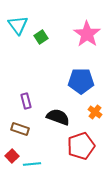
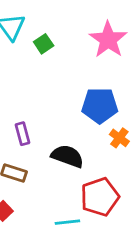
orange cross: (95, 112) -> (119, 138), moved
cyan line: (32, 164) -> (67, 222), moved

